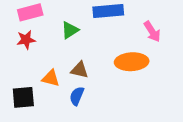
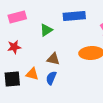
red star: (26, 40) -> (14, 47), moved
orange triangle: (51, 78) -> (32, 74), moved

